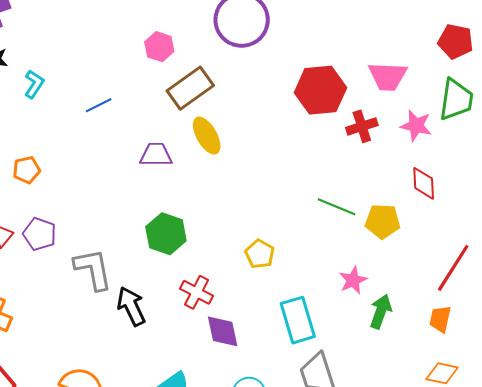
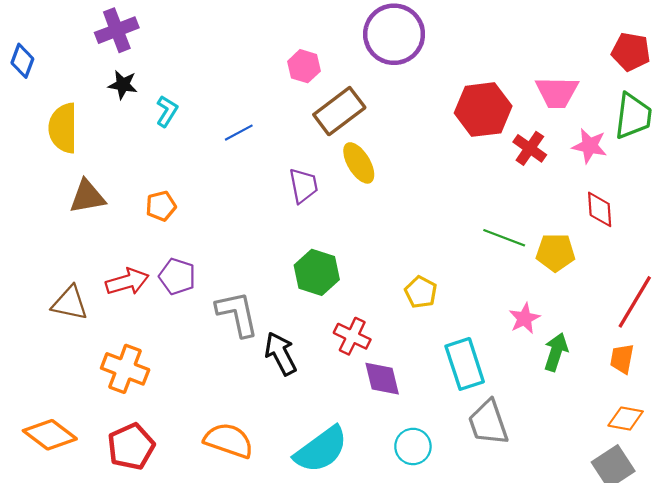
red cross: (362, 126) -> (530, 148), turned -36
purple trapezoid: (156, 155) -> (303, 186), turned 80

